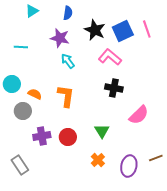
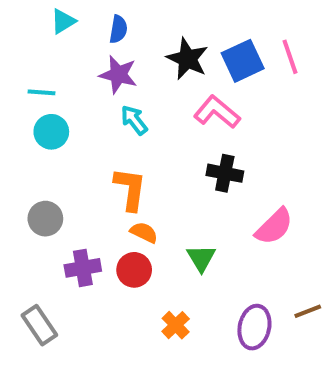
blue semicircle: (68, 13) -> (118, 29), moved
cyan circle: (12, 84) -> (51, 132), moved
orange semicircle: (35, 94) -> (144, 232), moved
orange cross: (98, 160) -> (176, 325), moved

